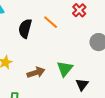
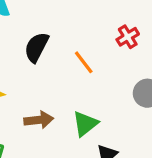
orange line: (51, 22) -> (84, 62), moved

